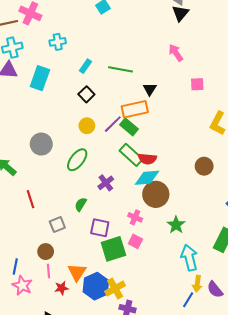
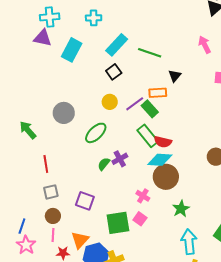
cyan rectangle: (85, 66) -> (117, 45), size x1.6
orange rectangle: (135, 109) -> (158, 93), size x0.7
green semicircle: (81, 204) -> (104, 164), moved
gray square: (57, 225) -> (51, 192), moved
purple square: (100, 228) -> (85, 201), moved

